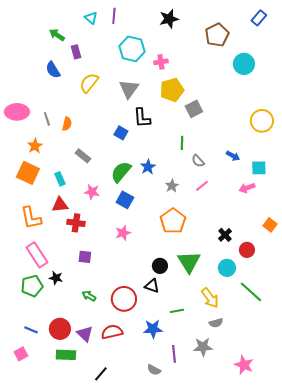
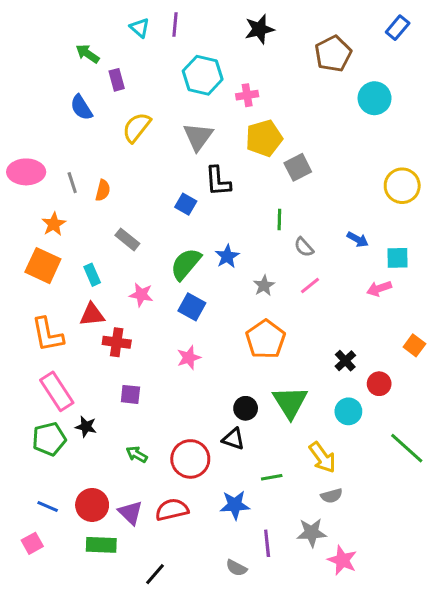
green line: (251, 292) -> (407, 448), moved
pink star: (244, 365) -> (342, 560), moved

